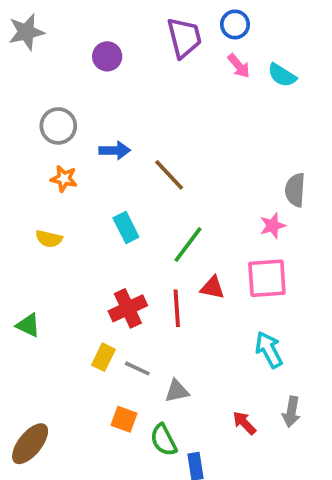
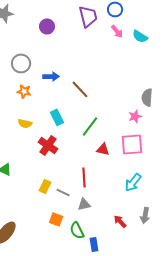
yellow semicircle: (49, 239) -> (25, 123), moved
red cross: (128, 308) -> (48, 145), moved, turned -30
red line: (177, 308) -> (84, 177), moved
cyan arrow: (269, 350) -> (133, 182), turned -114

